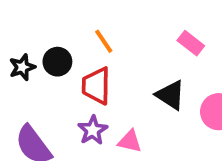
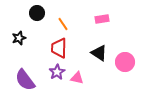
pink rectangle: (191, 43) -> (102, 19), moved, turned -48
black circle: (57, 62) -> (37, 13), moved

